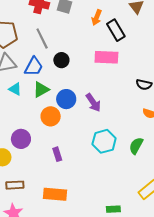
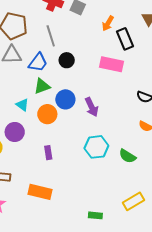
cyan triangle: (15, 89) -> (22, 105), moved
green semicircle: (136, 146) -> (127, 156), turned -96

